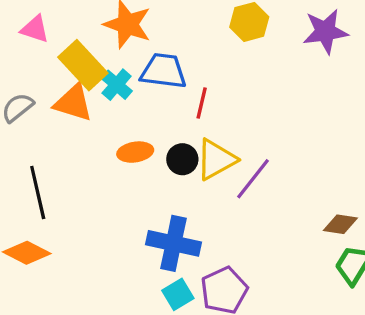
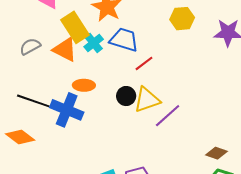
red line: (202, 103) -> (144, 63), turned 30
orange ellipse: (135, 152) -> (84, 85), moved
black line: (38, 192) -> (33, 101), turned -68
blue cross: (174, 243) -> (67, 110), moved

